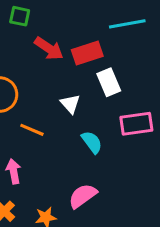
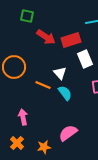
orange line: (32, 130) -> (43, 85), moved
cyan semicircle: (92, 142) -> (65, 93), moved

